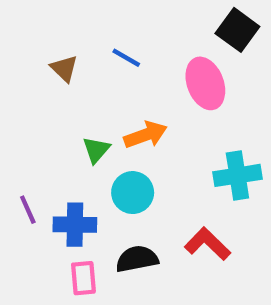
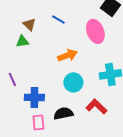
green triangle: (96, 150) -> (22, 41), moved, turned 40
cyan circle: (133, 193) -> (73, 82), moved
purple line: (28, 210) -> (12, 79), moved

